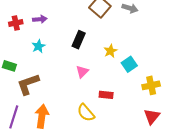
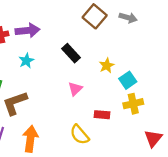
purple arrow: (40, 19) -> (28, 31), size x1.5
black rectangle: (79, 40) -> (71, 53), turned -66
yellow cross: (151, 85) -> (133, 104), moved

